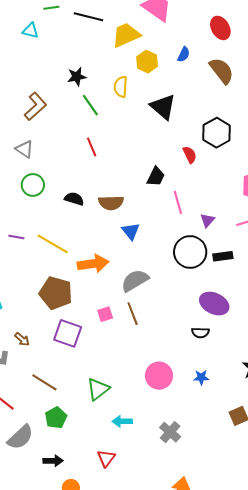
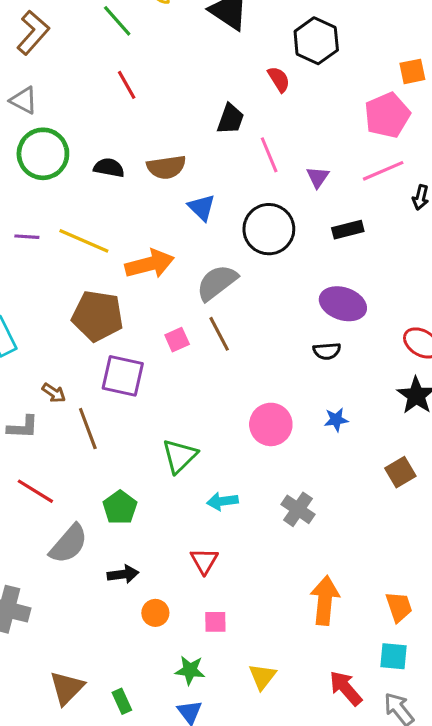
green circle: (33, 185) -> (43, 154), size x1.4
black circle: (190, 252) -> (269, 229), moved
brown line: (44, 382) -> (88, 429), moved, turned 44

